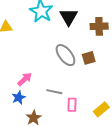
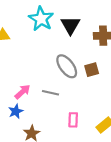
gray line: (54, 92) -> (51, 93), moved

